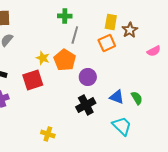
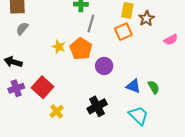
red square: (33, 80) -> (42, 87), moved, turned -30
black cross: (86, 105) -> (97, 106), moved
yellow cross: (48, 134) -> (57, 111), moved, turned 32

